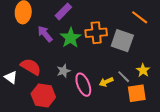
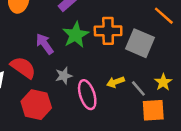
purple arrow: (45, 34) -> (45, 44), moved
yellow arrow: (106, 82) -> (115, 82), moved

